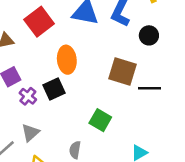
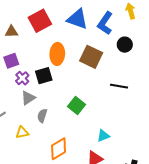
brown square: (123, 72) -> (91, 57), moved
gray triangle: (30, 133) -> (28, 98), moved
gray semicircle: (75, 150) -> (42, 116), moved

